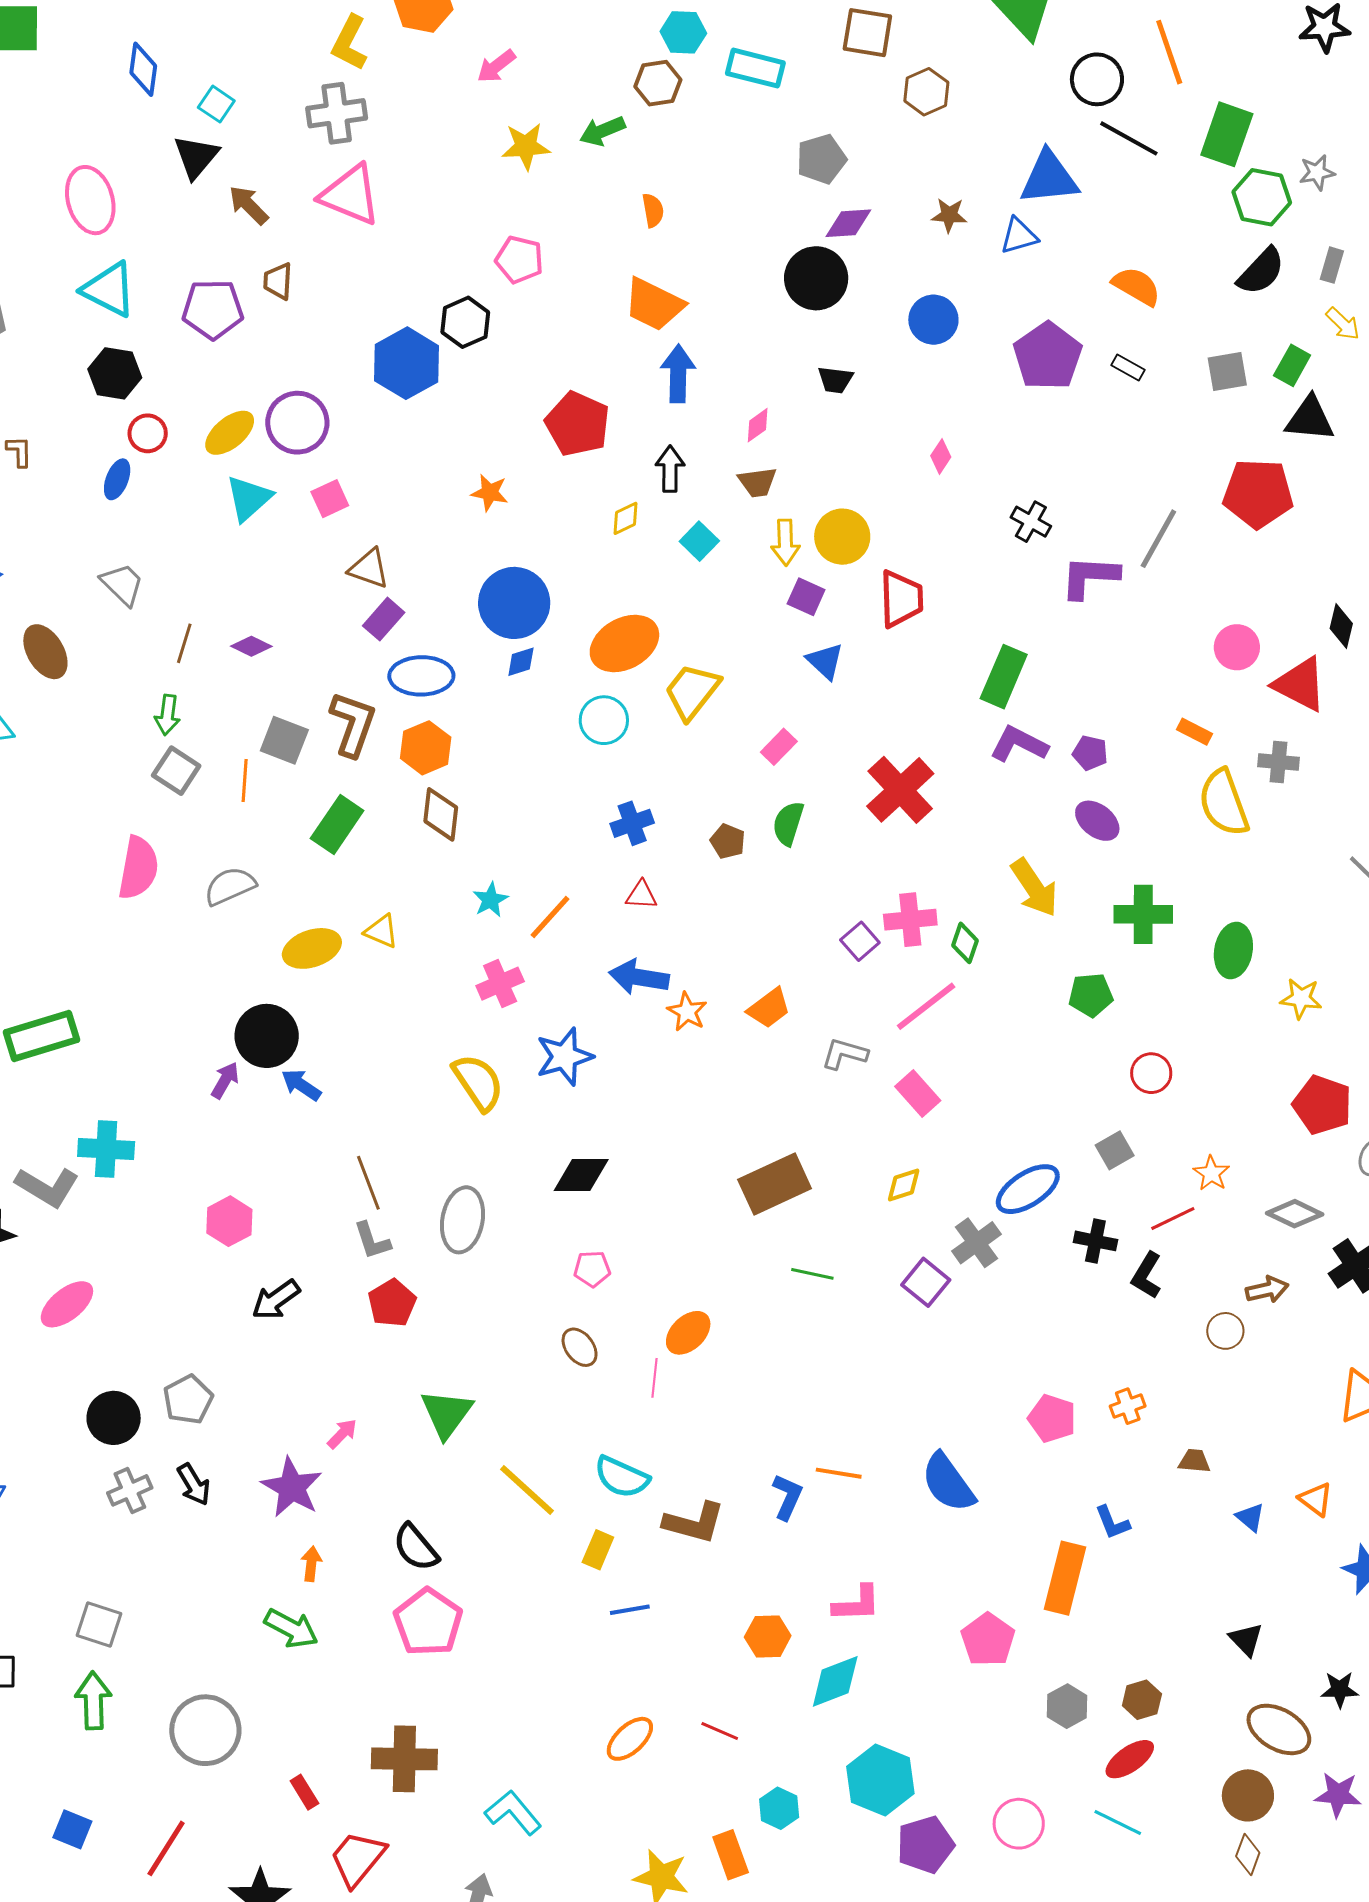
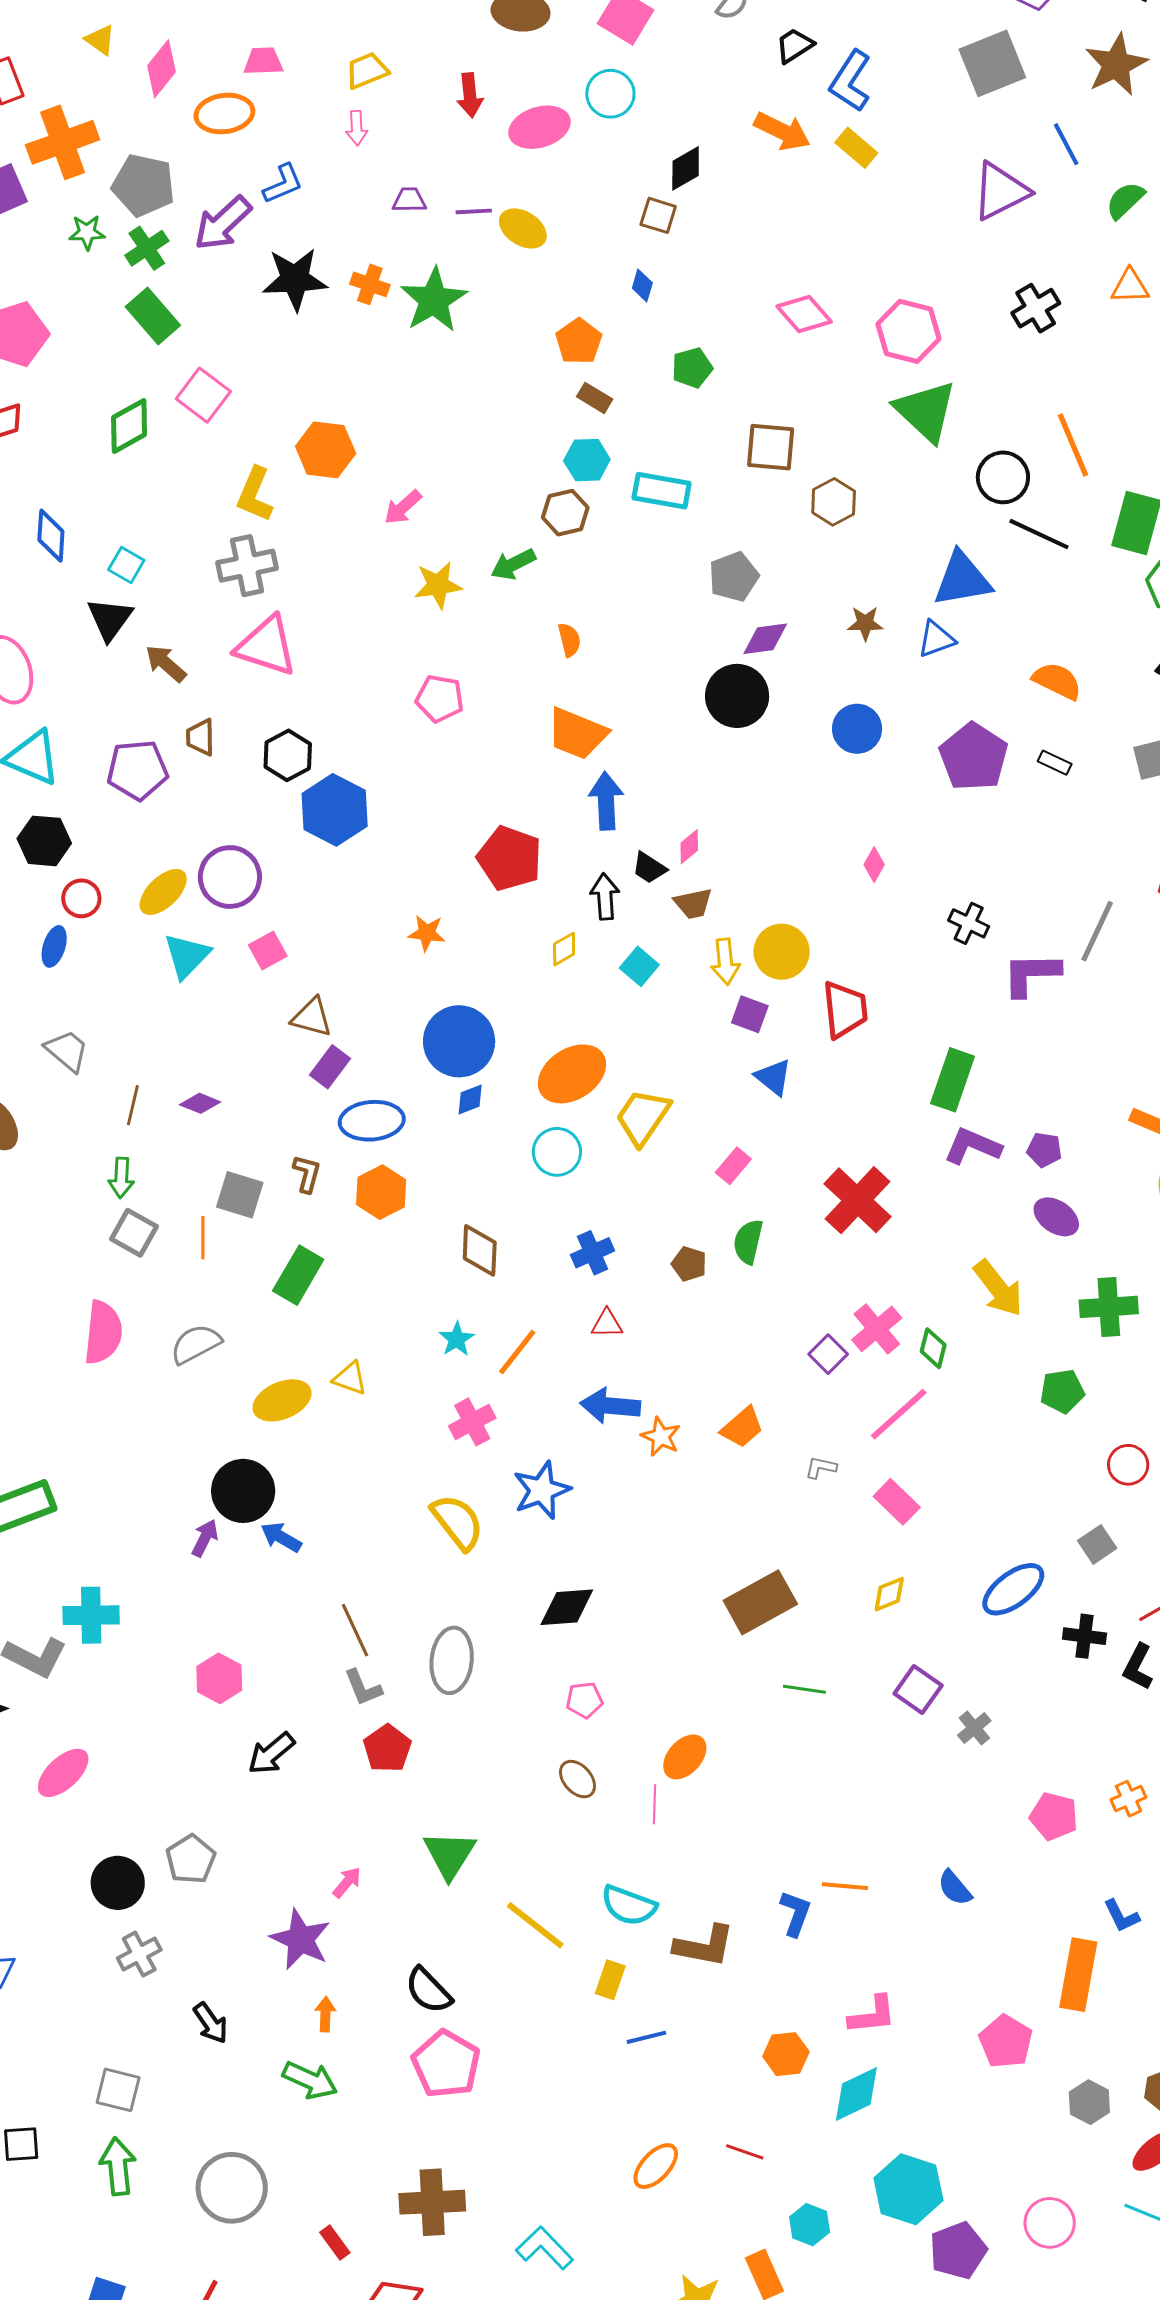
black hexagon: (465, 322) -> (288, 755), moved
black trapezoid: (835, 380) -> (649, 868), moved, turned 30
brown L-shape: (353, 724) -> (307, 1174), size x0.6
brown diamond: (441, 814) -> (480, 1250), moved
pink cross: (910, 920) -> (877, 1329), turned -30
gray L-shape: (844, 1054) -> (821, 1467), size x0.7
gray cross: (976, 1243) -> (974, 1728), moved, size x0.7
blue semicircle: (948, 1483) -> (955, 1888), size x0.6
black arrow: (194, 1484) -> (211, 2023), moved

